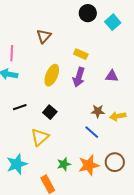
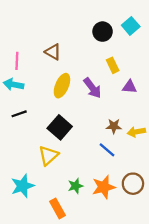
black circle: (88, 13) -> (103, 32), moved
brown triangle: (44, 36) -> (53, 52), moved, turned -42
yellow rectangle: (81, 54) -> (113, 65), moved, turned 40
purple arrow: (79, 77) -> (92, 88), turned -54
black line: (20, 107) -> (19, 114), moved
black square: (50, 112) -> (60, 127), size x1.5

